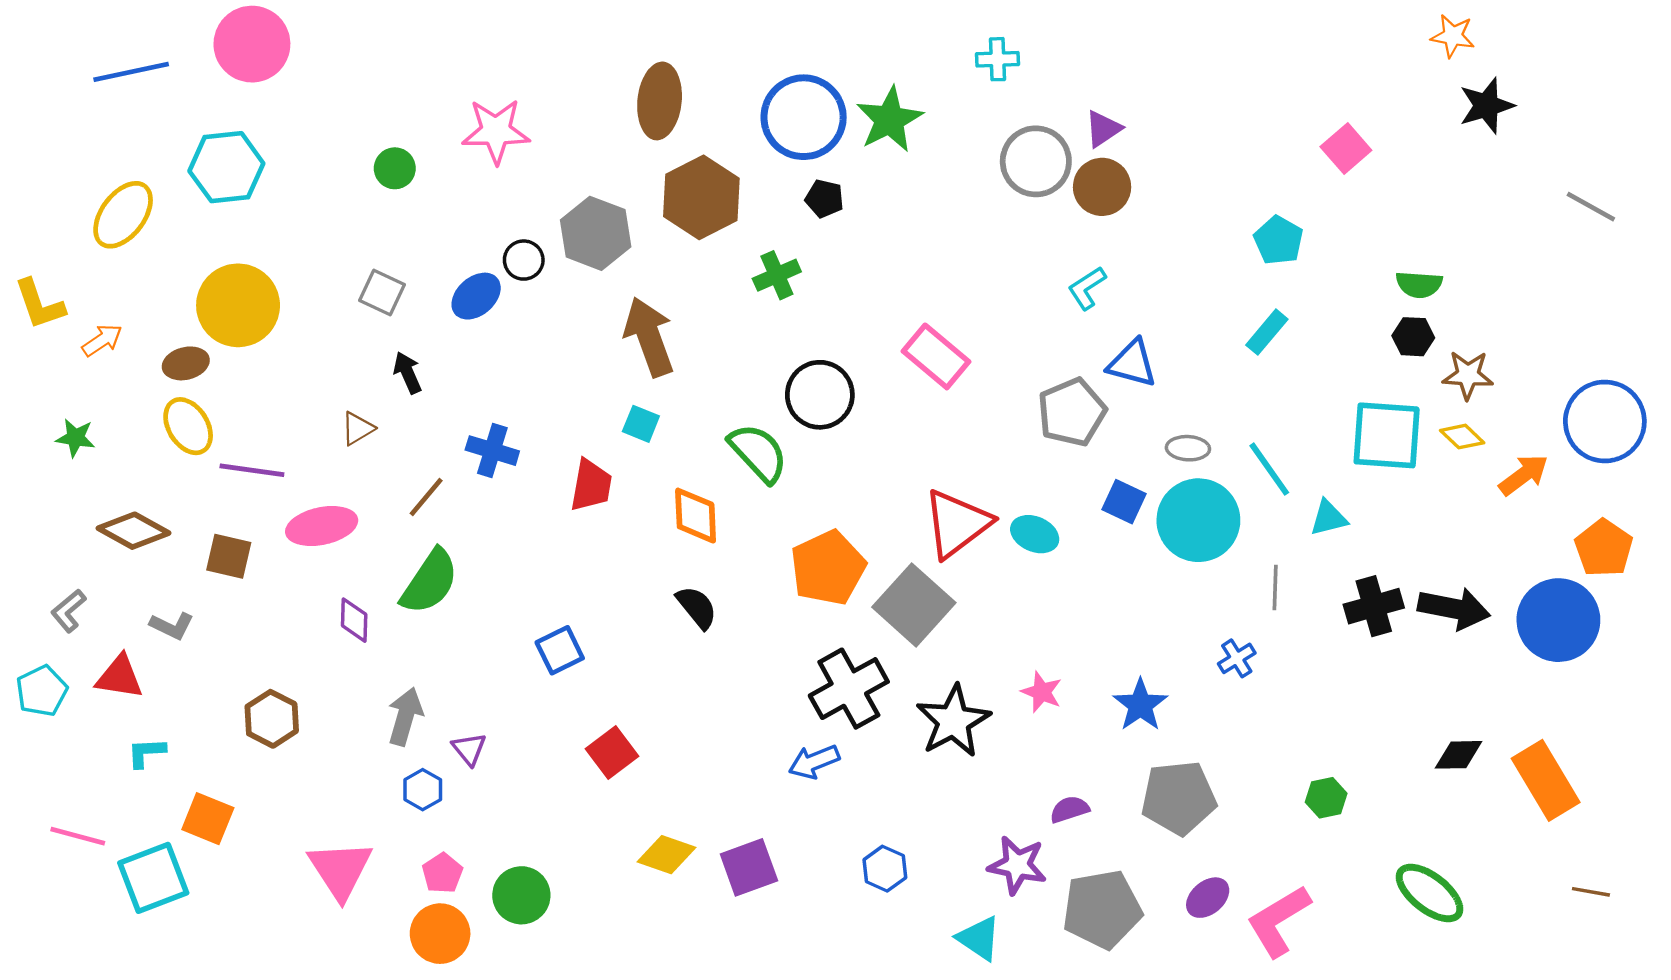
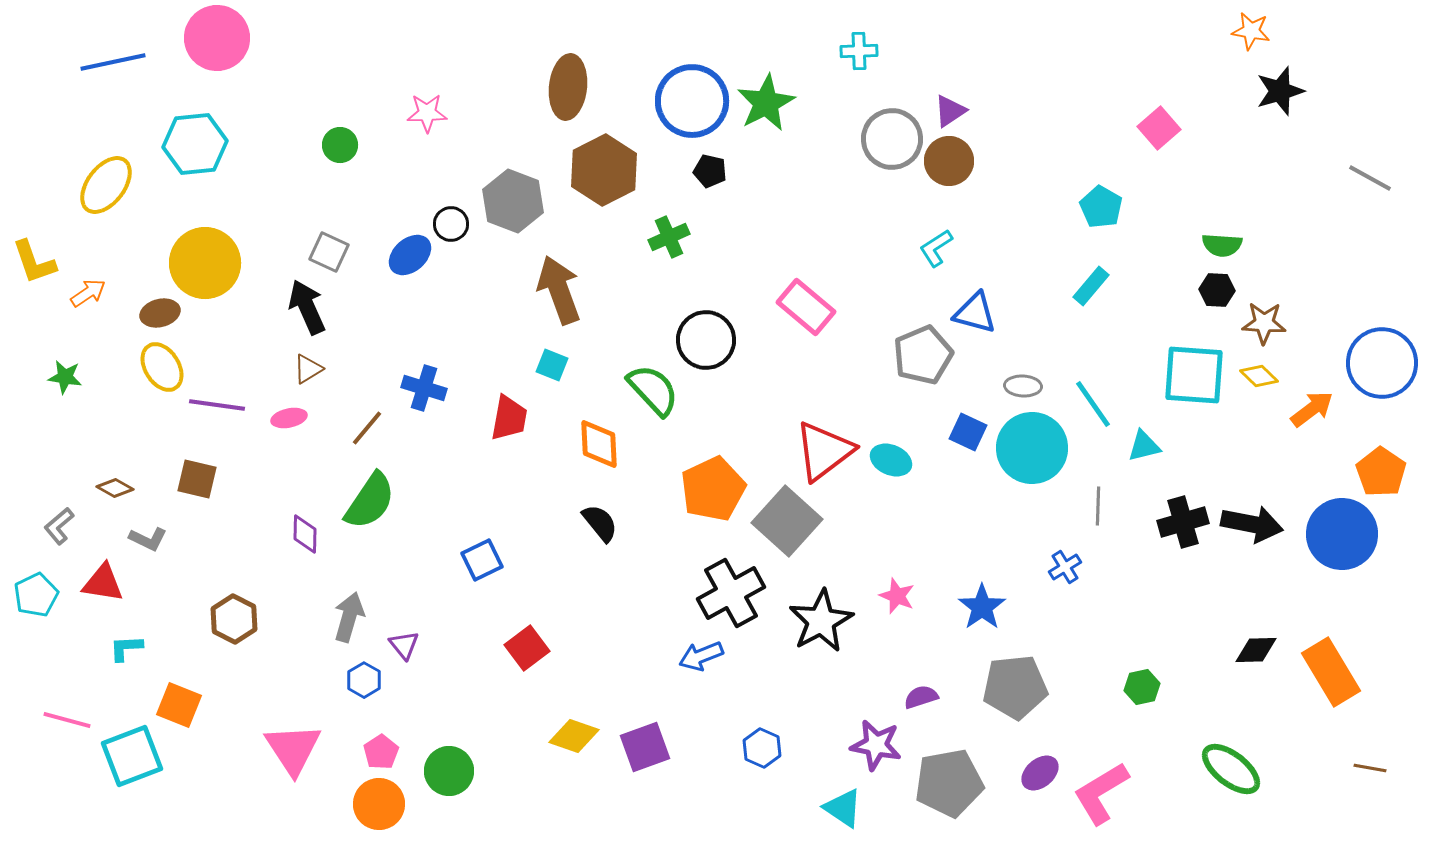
pink star: (496, 131) -> (427, 113), size x0.7
black arrow: (408, 373) -> (307, 307), moved, size x1.5
pink ellipse: (322, 526) -> (289, 418), moved, size x0.6
brown diamond: (133, 531) -> (115, 488), moved, size x0.6

